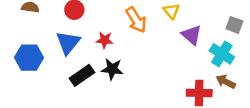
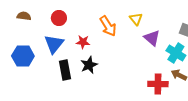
black star: (112, 69) -> (89, 65), turned -30
black rectangle: (82, 75) -> (65, 70), turned -66

